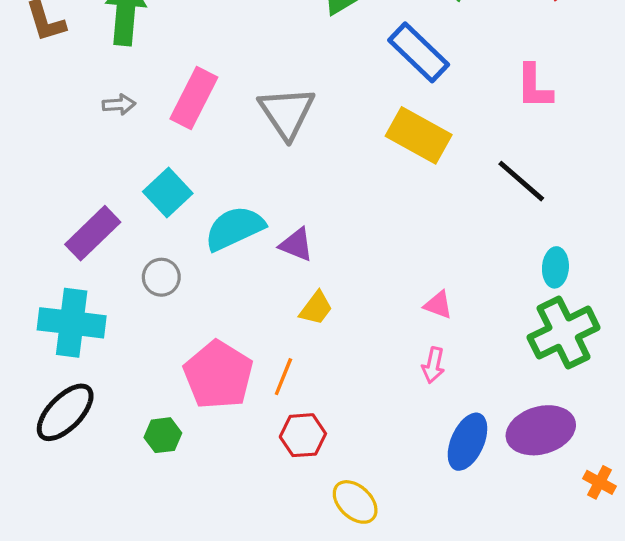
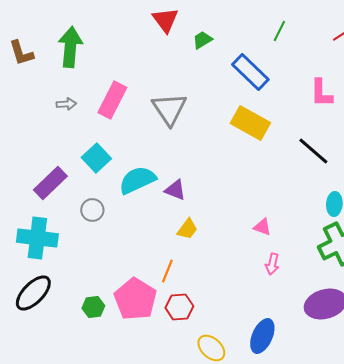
pink arrow: (433, 365) -> (272, 264), moved
pink pentagon: (218, 375) -> (135, 299), moved
blue ellipse: (467, 442) -> (262, 336), moved

